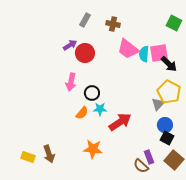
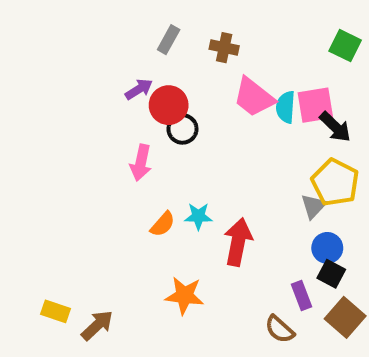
black circle: (92, 93) -> (182, 129), moved
red arrow: (120, 122) -> (238, 242), turned -45
brown arrow: (49, 154) -> (97, 325), moved, turned -114
purple rectangle: (149, 157) -> (301, 296), moved

